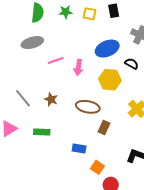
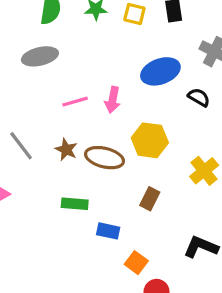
pink line: (56, 61) -> (75, 102), moved
yellow hexagon: (110, 80) -> (150, 140), moved
brown ellipse: (88, 107) -> (104, 158), moved
green rectangle: (42, 132) -> (75, 204), moved

